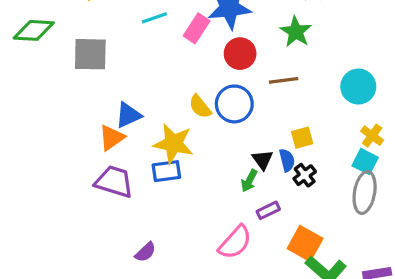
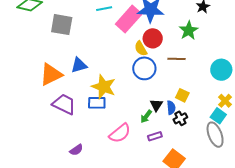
pink rectangle: (197, 28) -> (129, 19), size x1.5
yellow semicircle: (200, 107) -> (141, 49), moved
orange triangle: (112, 138) -> (51, 74), moved, size x1.4
yellow square: (302, 138) -> (182, 95), turned 32
gray ellipse: (365, 192) -> (215, 135), turned -40
pink semicircle: (235, 242) -> (120, 133), moved

